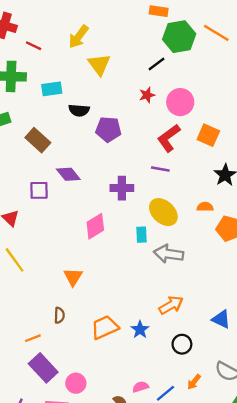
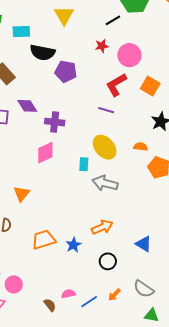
black semicircle: (79, 110) -> (42, 52), size x1.4
purple cross: (122, 188) -> (55, 122), moved

